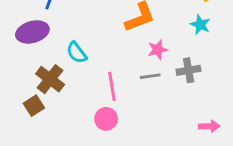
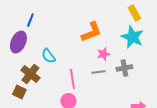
cyan star: (200, 25) -> (132, 37), size x1.6
purple ellipse: (32, 32) -> (18, 42), turned -50
brown square: (34, 106) -> (19, 92), turned -32

